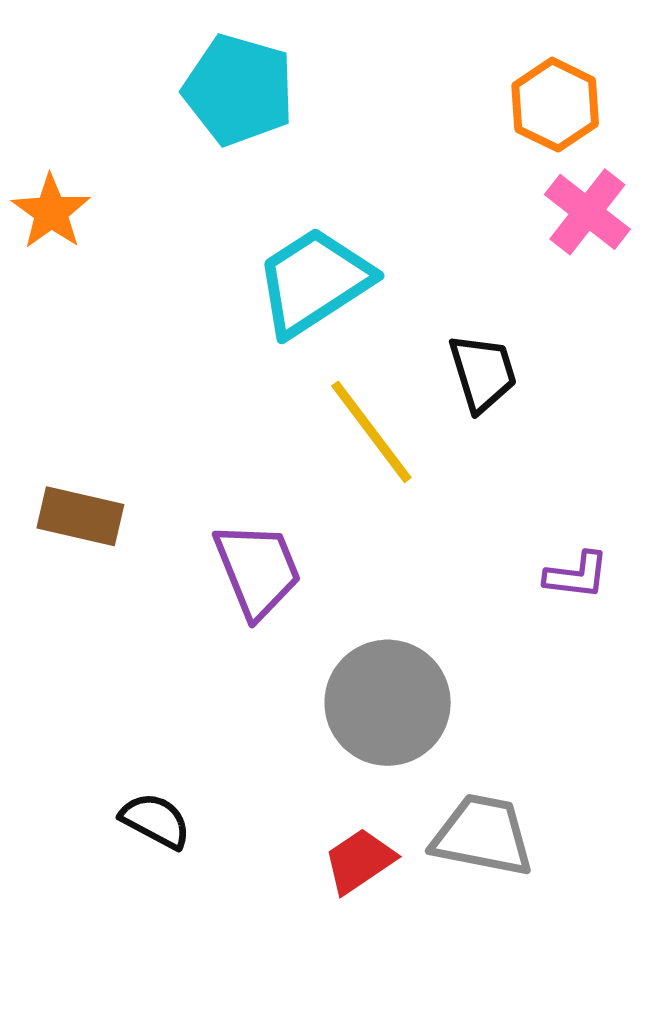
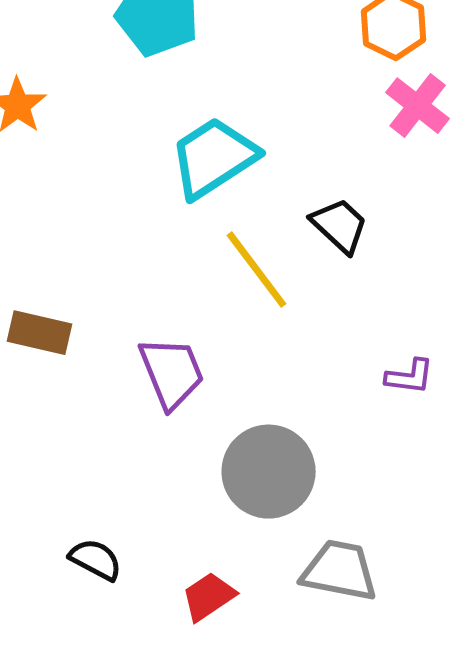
black trapezoid: (483, 373) -> (340, 226), turned -30
red trapezoid: (359, 861) -> (209, 597), moved

